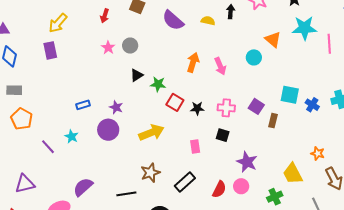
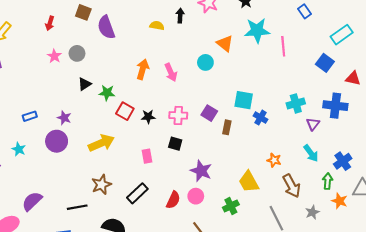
purple semicircle: (173, 20) -> (106, 27), moved, turned 30
blue cross: (312, 105) -> (260, 118), moved

